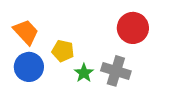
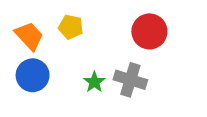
yellow pentagon: (63, 51) -> (71, 27), moved

